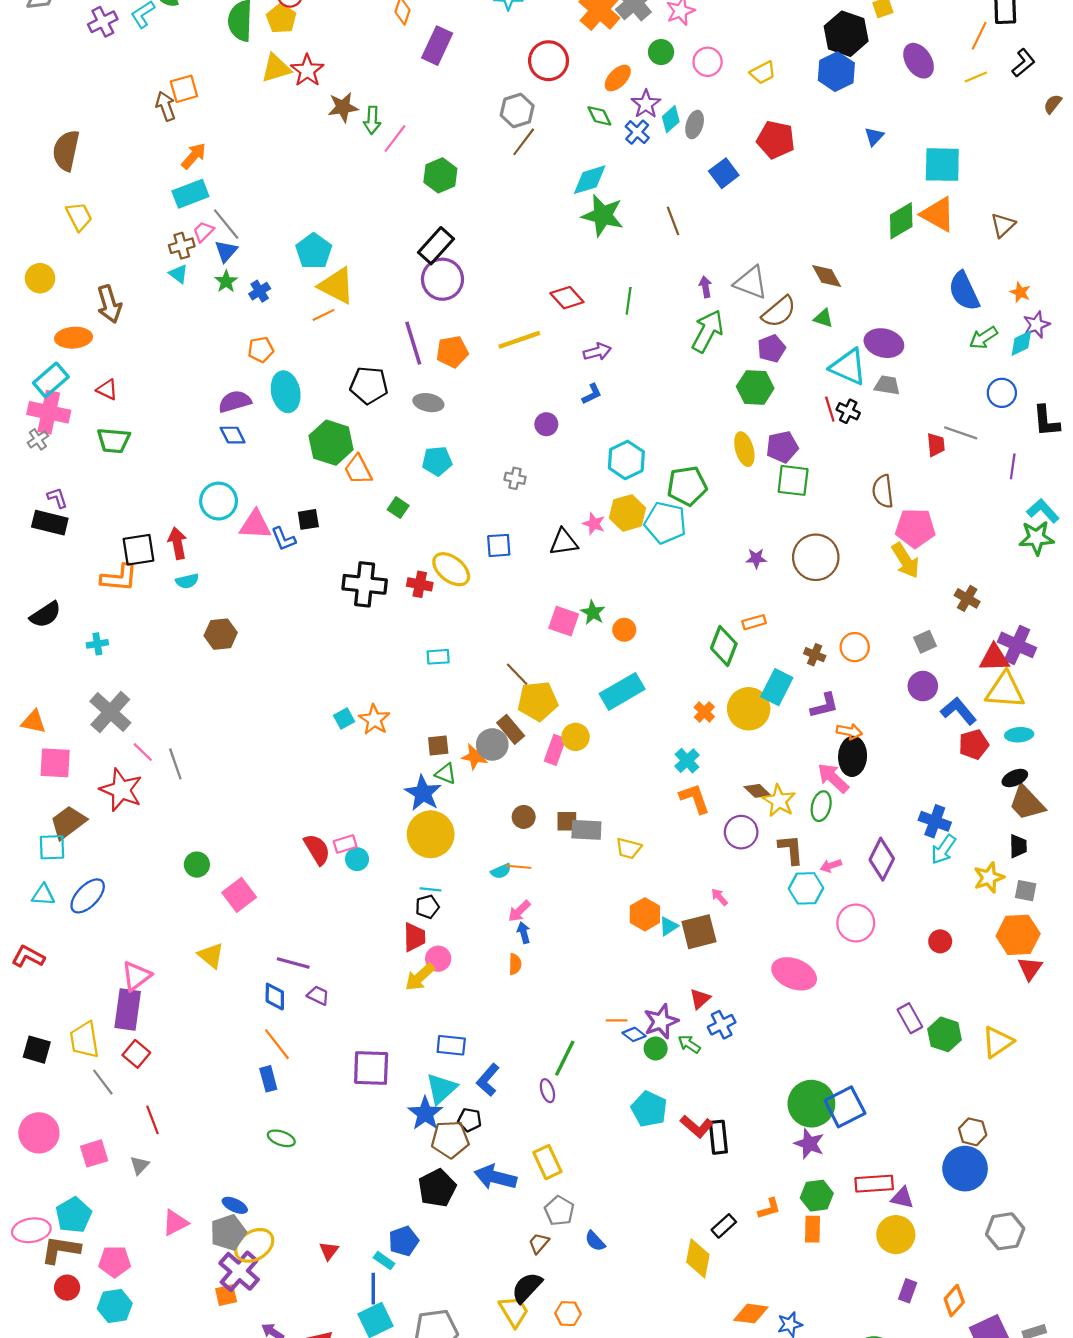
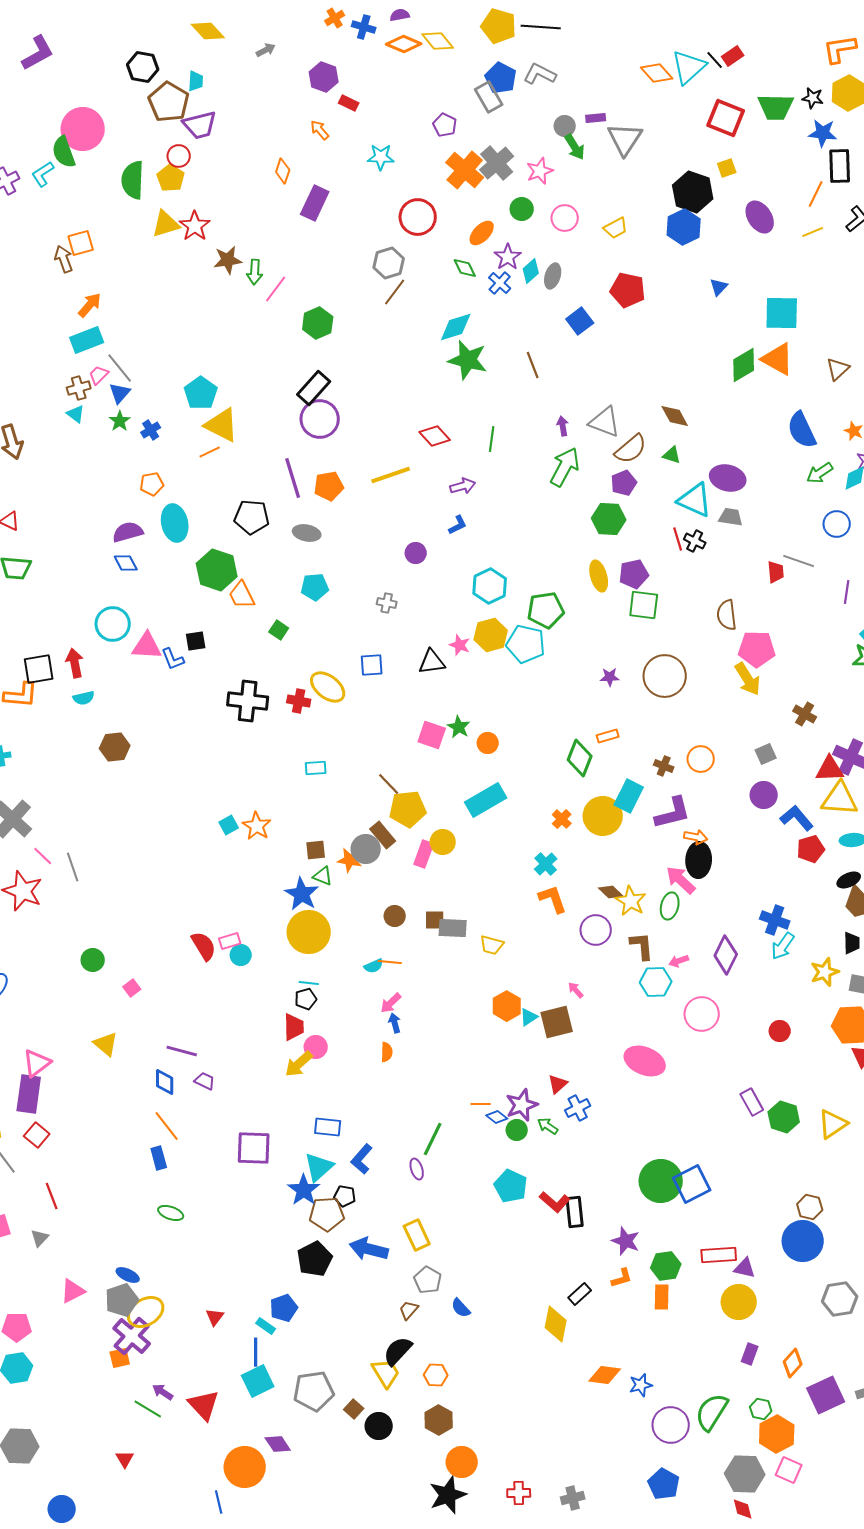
purple L-shape: (824, 706) -> (673, 813), size x1.4
pink square: (239, 895) -> (132, 988), size x0.6
purple star: (809, 1144) -> (626, 1241), moved

